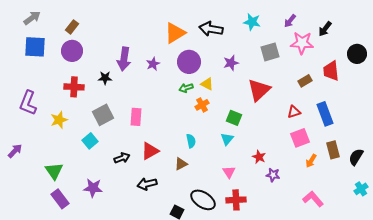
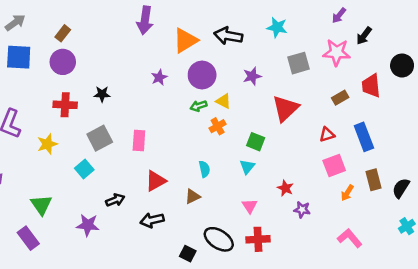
purple arrow: (290, 21) -> (339, 15), moved
purple arrow: (124, 59) -> (145, 20), moved
black arrow: (122, 158) -> (115, 200), moved
purple rectangle: (60, 199) -> (28, 238), moved

